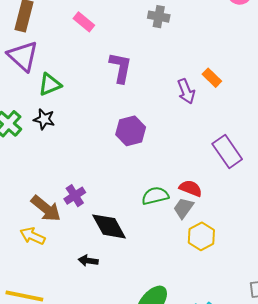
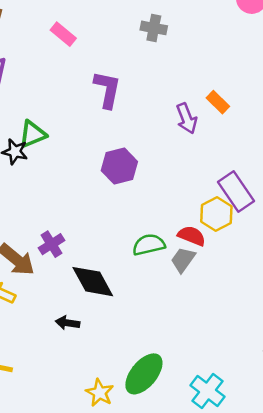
green triangle: (50, 85) -> (33, 134), moved
yellow hexagon: (201, 236) -> (216, 214), moved

